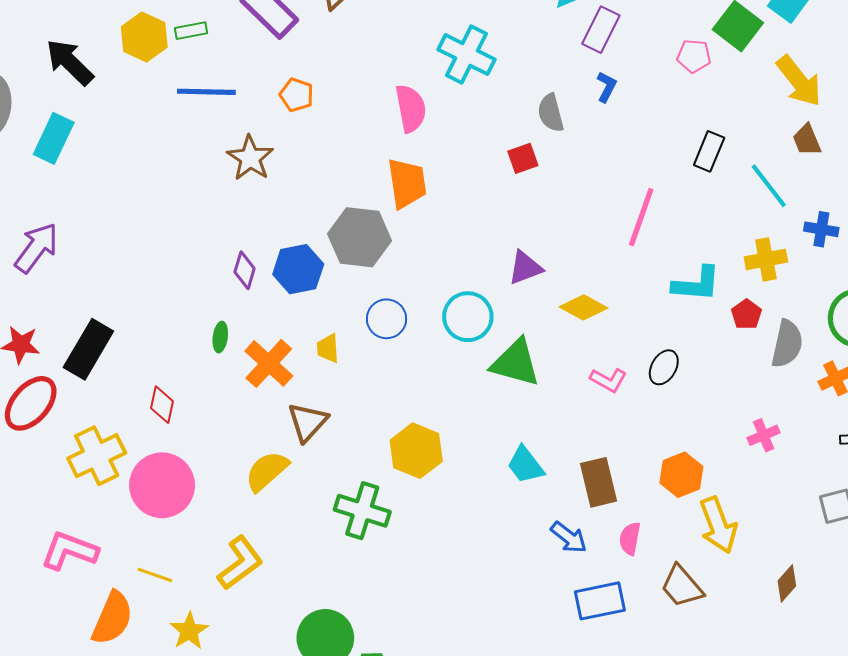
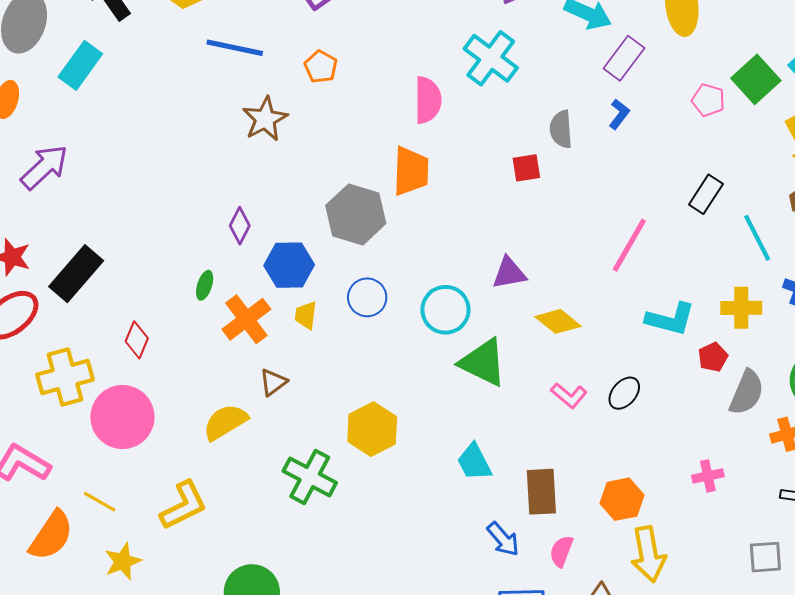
blue hexagon: (298, 269) -> (289, 265), moved
brown triangle: (308, 422) -> (273, 382), size x0.7

